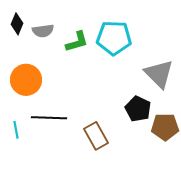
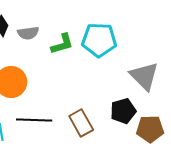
black pentagon: (138, 109) -> (123, 111), turned 30
brown rectangle: (96, 136) -> (81, 123), moved

